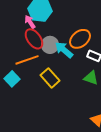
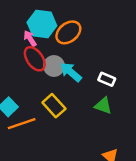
orange ellipse: (80, 39) -> (68, 32), moved
orange line: (27, 60) -> (22, 124), moved

